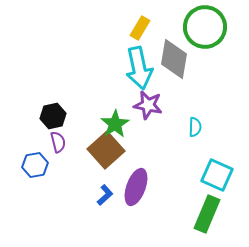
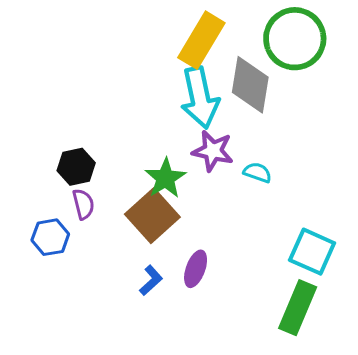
yellow rectangle: (140, 28) -> (201, 40), size x1.6
cyan semicircle: (195, 127) -> (257, 172), moved, turned -72
purple ellipse: (136, 187) -> (196, 269), size x0.7

